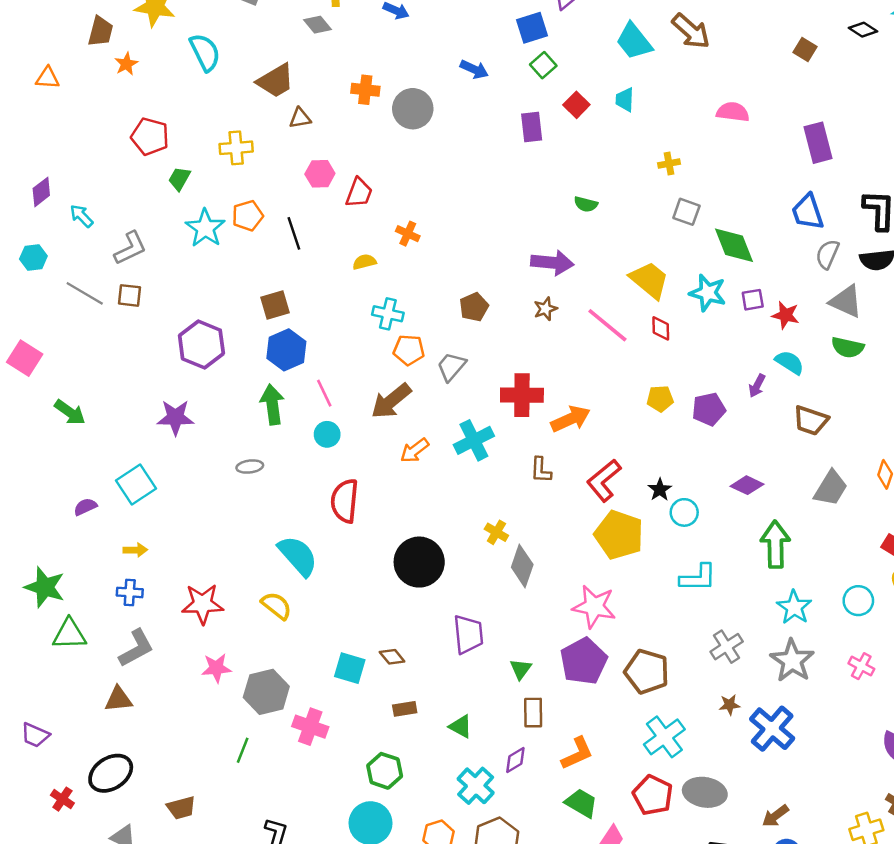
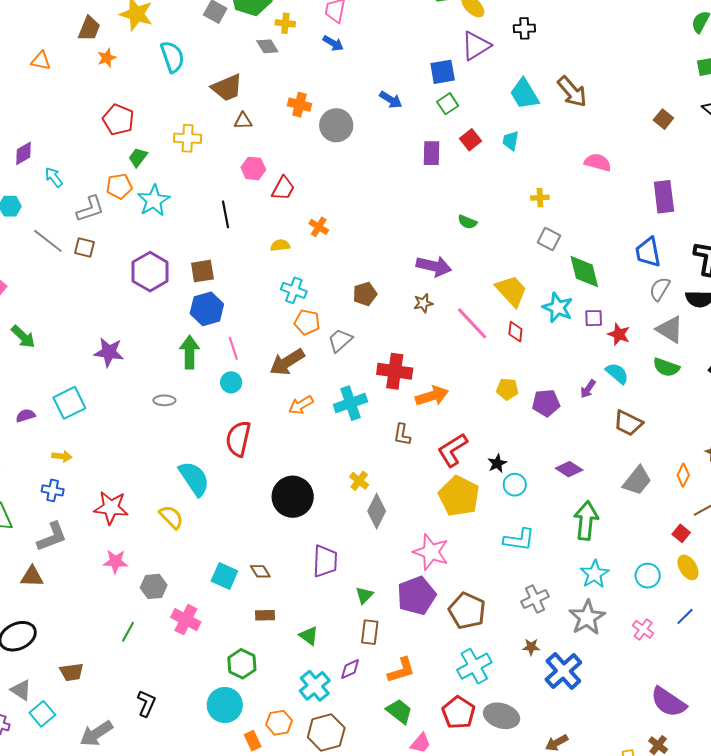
orange pentagon: (248, 216) -> (119, 186), moved
purple hexagon: (201, 345) -> (150, 272), moved
gray hexagon: (266, 692) -> (154, 586), size x0.7

